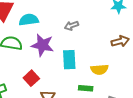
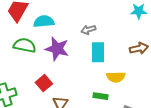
cyan rectangle: (69, 60) -> (98, 52), moved

